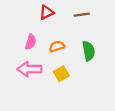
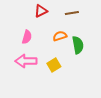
orange semicircle: (57, 46) -> (60, 36), moved

